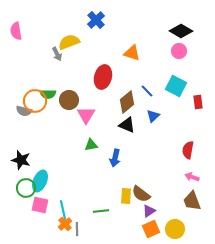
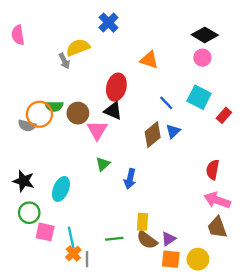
brown diamond: (127, 102) -> (153, 135), moved
red rectangle: (198, 102) -> (224, 115), turned 48
black triangle: (127, 125) -> (113, 111), moved
green triangle: (91, 145) -> (103, 164), turned -32
pink arrow: (192, 177) -> (217, 200), size x1.6
cyan ellipse: (40, 181) -> (61, 189), moved
brown semicircle: (141, 194) -> (147, 240), moved
orange square: (151, 229) -> (171, 259), turned 30

